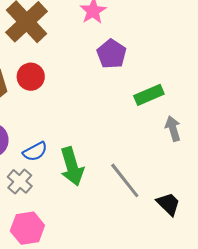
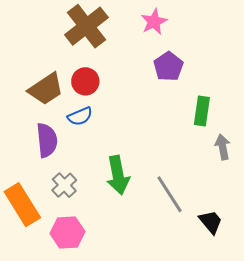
green rectangle: (149, 95) -> (202, 111), turned -64
blue semicircle: (35, 152) -> (80, 116), moved

